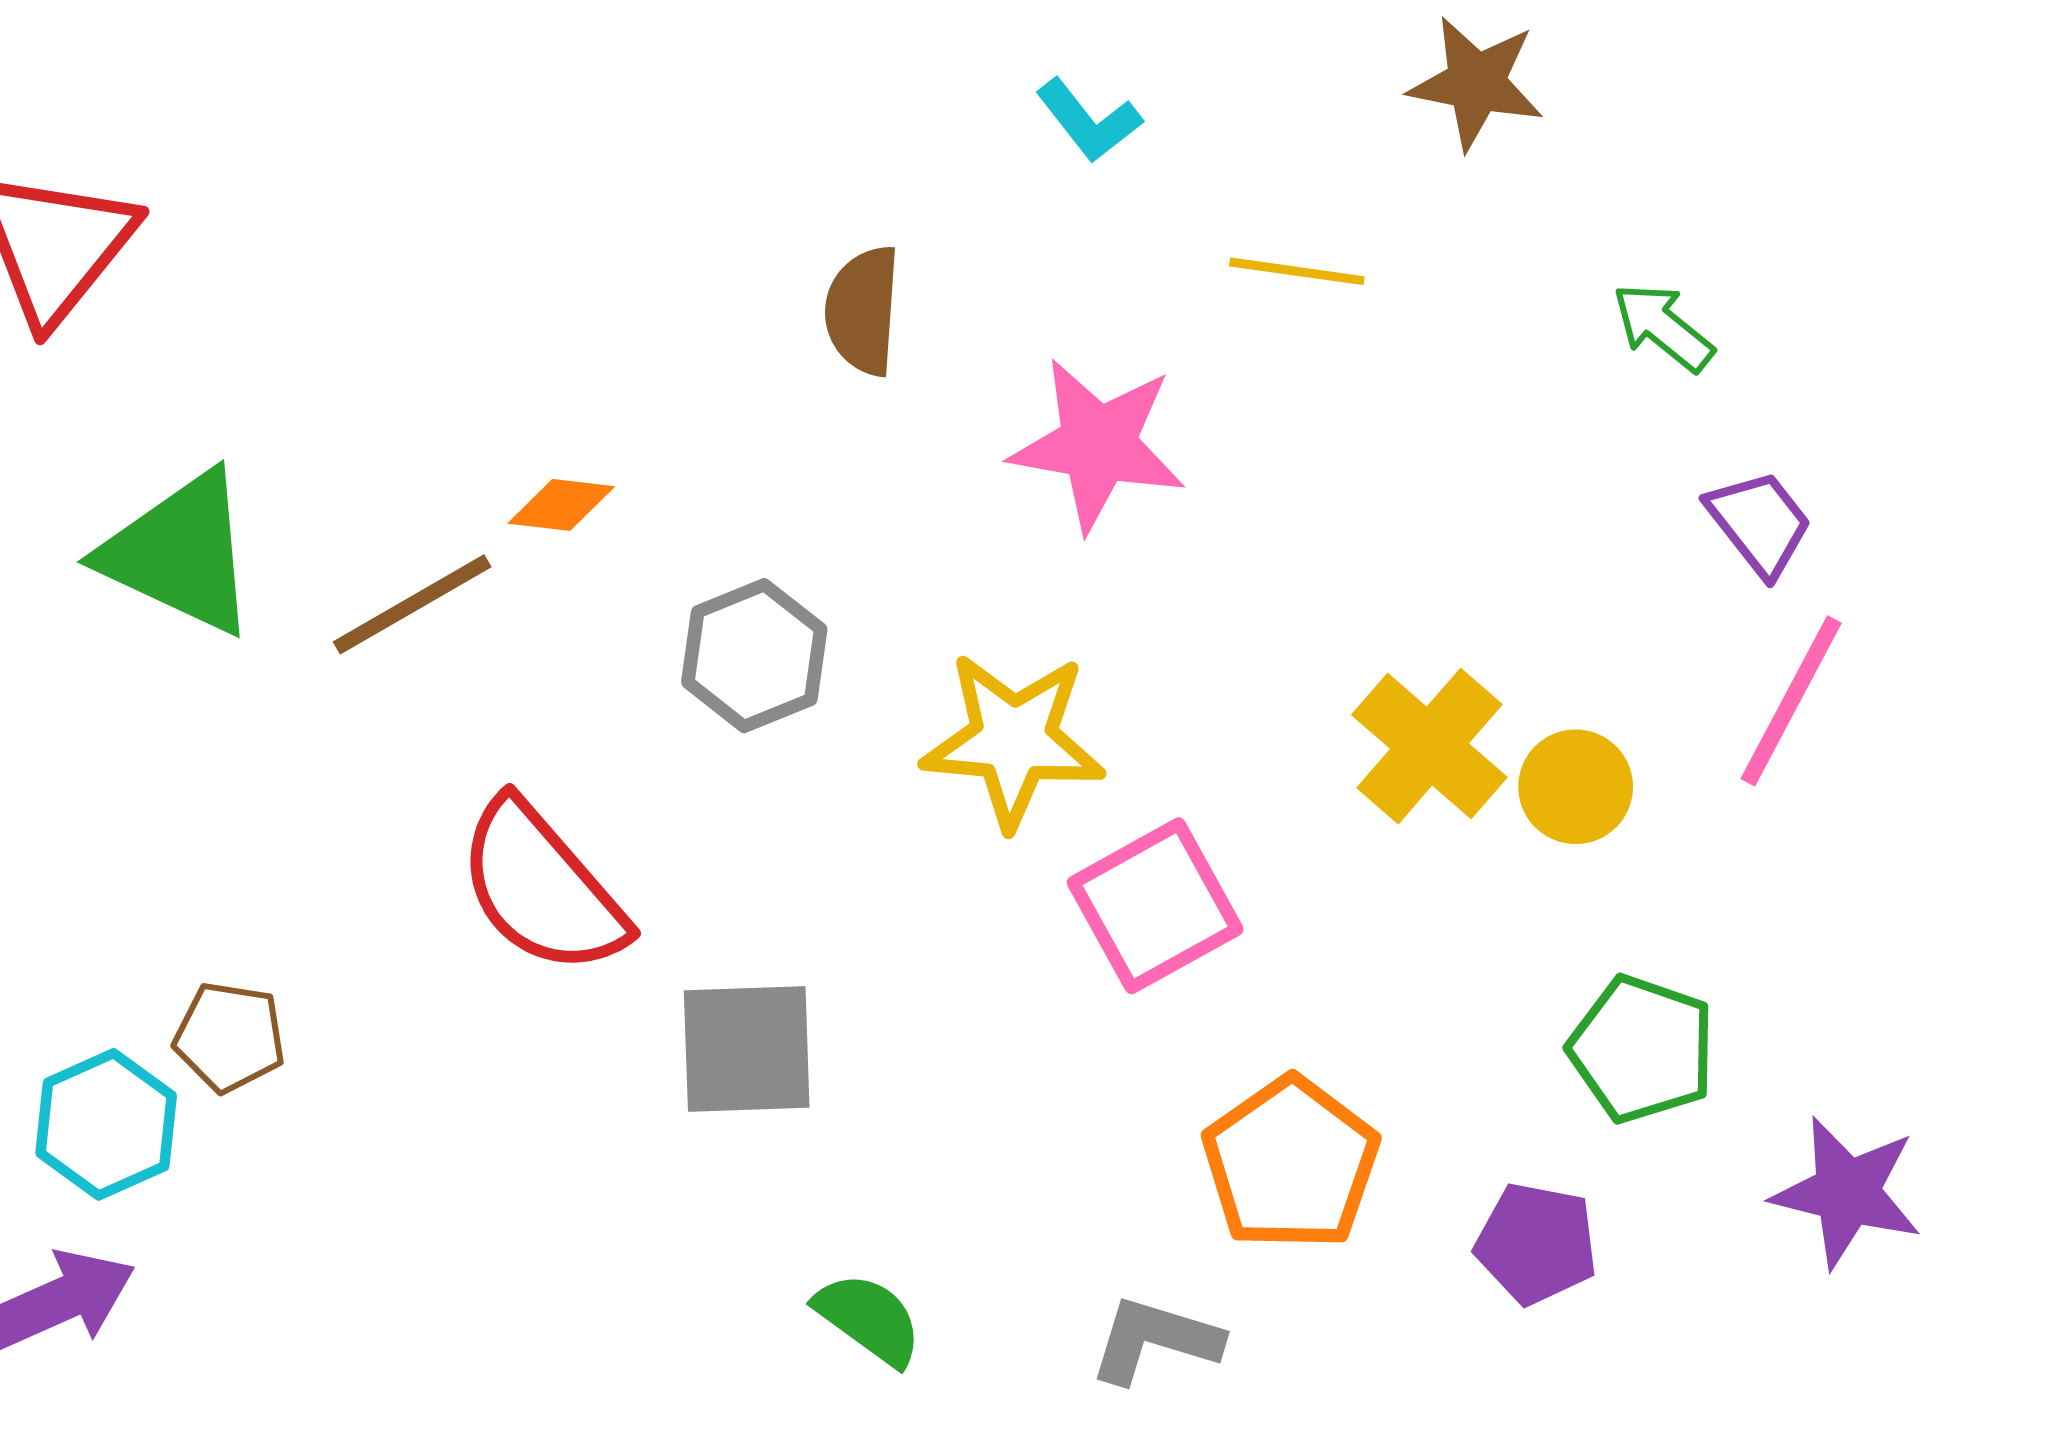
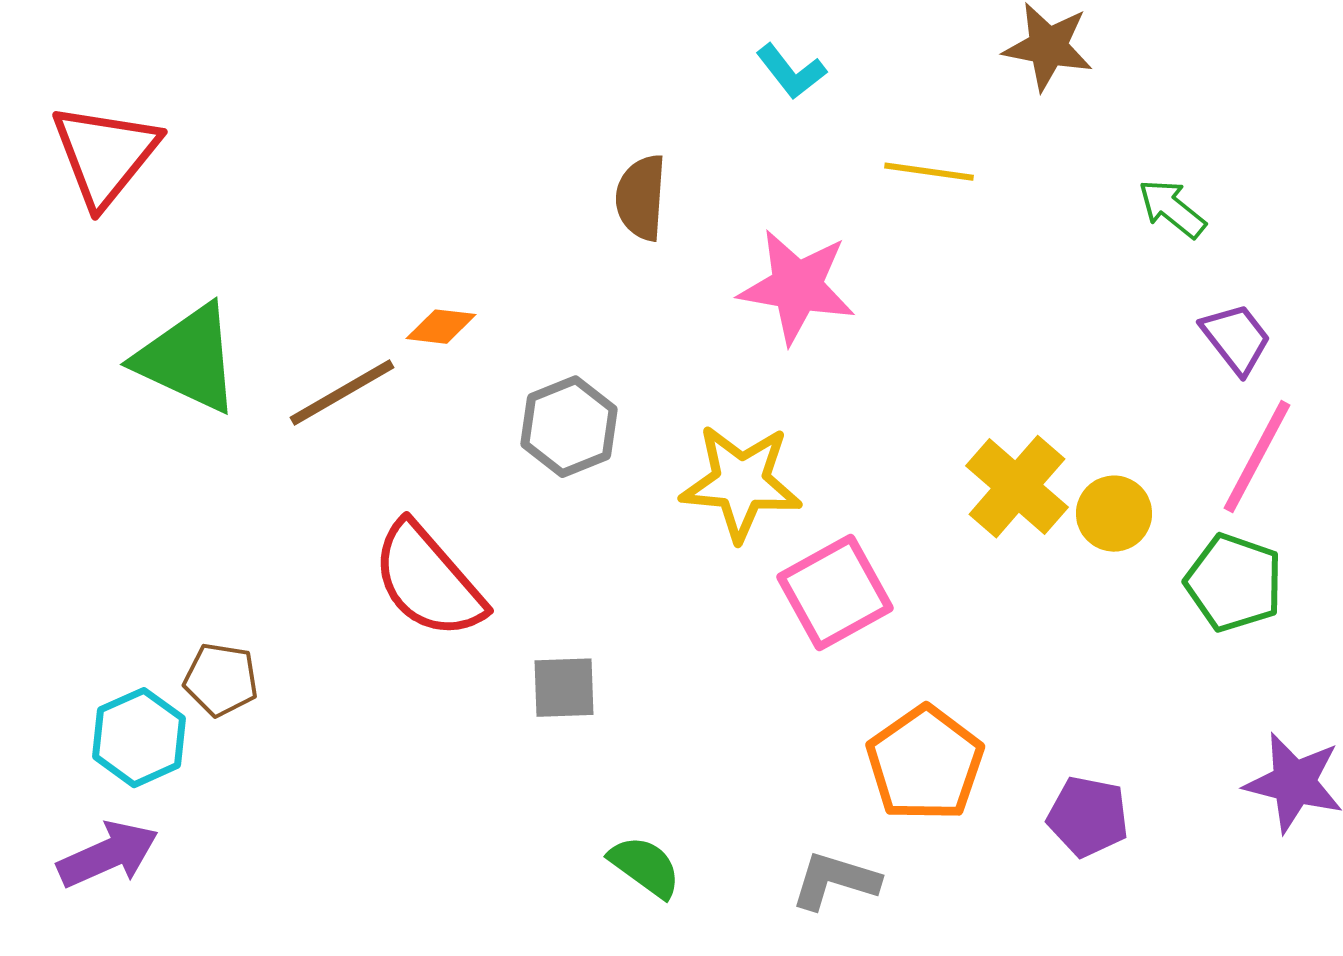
gray square: (747, 1049) -> (564, 688), size x0.7
green pentagon: (1642, 1049) -> (1234, 583), moved

